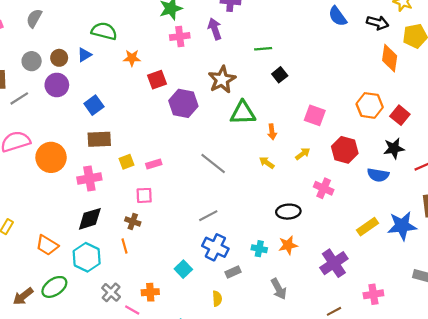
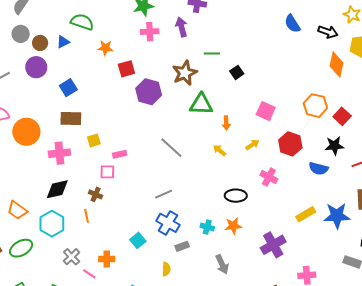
green line: (263, 49) -> (212, 54), moved
gray circle: (32, 61) -> (21, 34), moved
pink rectangle: (154, 164) -> (120, 154), moved

